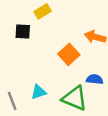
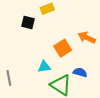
cyan triangle: (39, 92) -> (44, 67), moved

